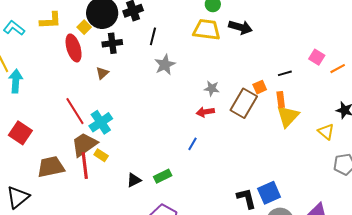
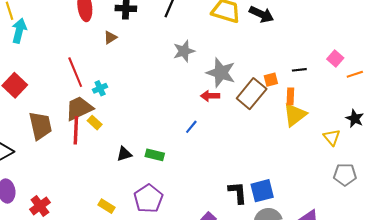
gray star: (165, 65) -> (184, 51), moved
gray star: (212, 88) -> (221, 73), size x1.8
cyan cross: (101, 122) -> (100, 88), size x0.6
brown trapezoid: (51, 167) -> (40, 126), turned 80
green rectangle: (163, 176) -> (155, 155), turned 30

